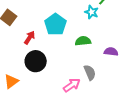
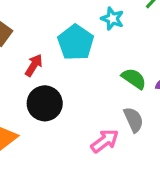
cyan star: (92, 12) -> (112, 19), moved
green semicircle: (83, 41) -> (134, 79), moved, turned 42

